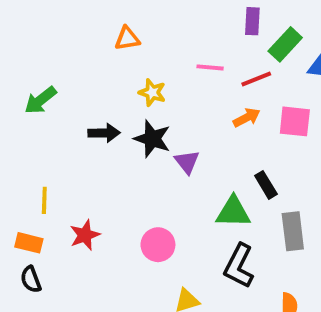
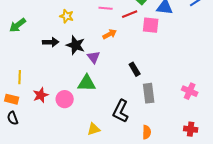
yellow star: (152, 92) -> (67, 16), moved
orange arrow: (247, 118) -> (110, 34), moved
pink square: (295, 121) -> (151, 25), moved
green triangle: (233, 212) -> (87, 83), moved
pink circle: (158, 245) -> (65, 99), moved

